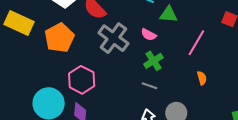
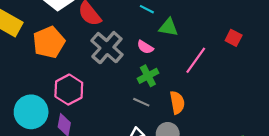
orange semicircle: (202, 78) -> (177, 103), moved, size x1.5

